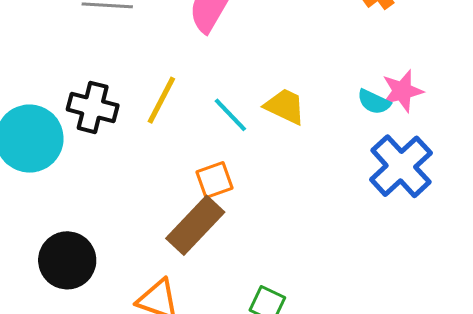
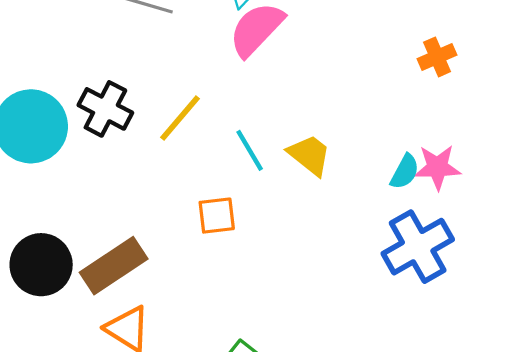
cyan semicircle: (374, 102) -> (405, 172), turned -100
brown rectangle: (195, 225) -> (114, 266), moved

